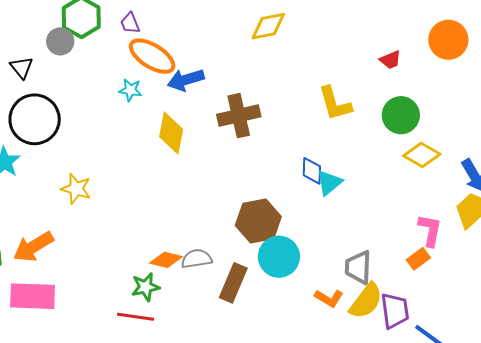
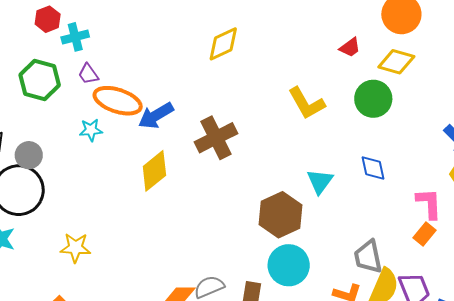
gray circle: (60, 41) -> (29, 155), moved
cyan star: (130, 90) -> (91, 130), moved
yellow diamond: (171, 133) -> (154, 171), turned 54
yellow diamond: (422, 155) -> (396, 62), moved
blue diamond: (312, 171) -> (373, 168), moved
brown hexagon: (258, 221) -> (280, 215), moved

